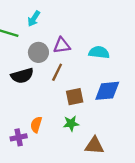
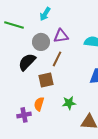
cyan arrow: (34, 19) -> (45, 14), moved
black semicircle: (22, 76) -> (27, 62), turned 150
brown square: (75, 97) -> (46, 80), moved

